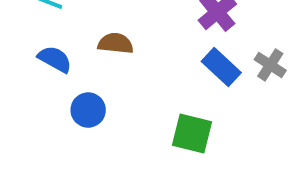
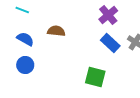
blue circle: (88, 110) -> (25, 65), moved

